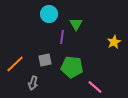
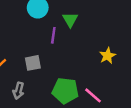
yellow star: (114, 42) -> (107, 56), moved
green pentagon: (72, 67) -> (65, 91), moved

